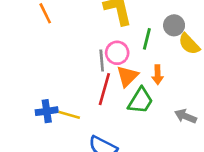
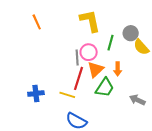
yellow line: (69, 115) -> (67, 95), moved

